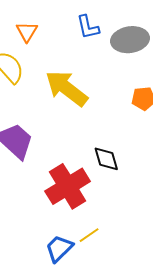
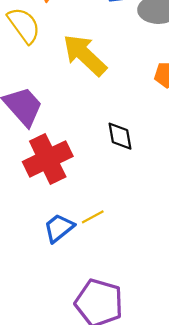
red cross: (68, 186) -> (48, 159), moved

